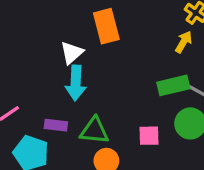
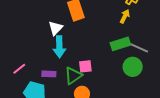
green triangle: (94, 131) -> (73, 76), turned -36
pink square: (149, 136) -> (85, 66), moved

